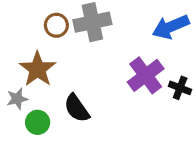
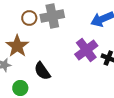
green circle: (38, 122) -> (20, 88), moved

